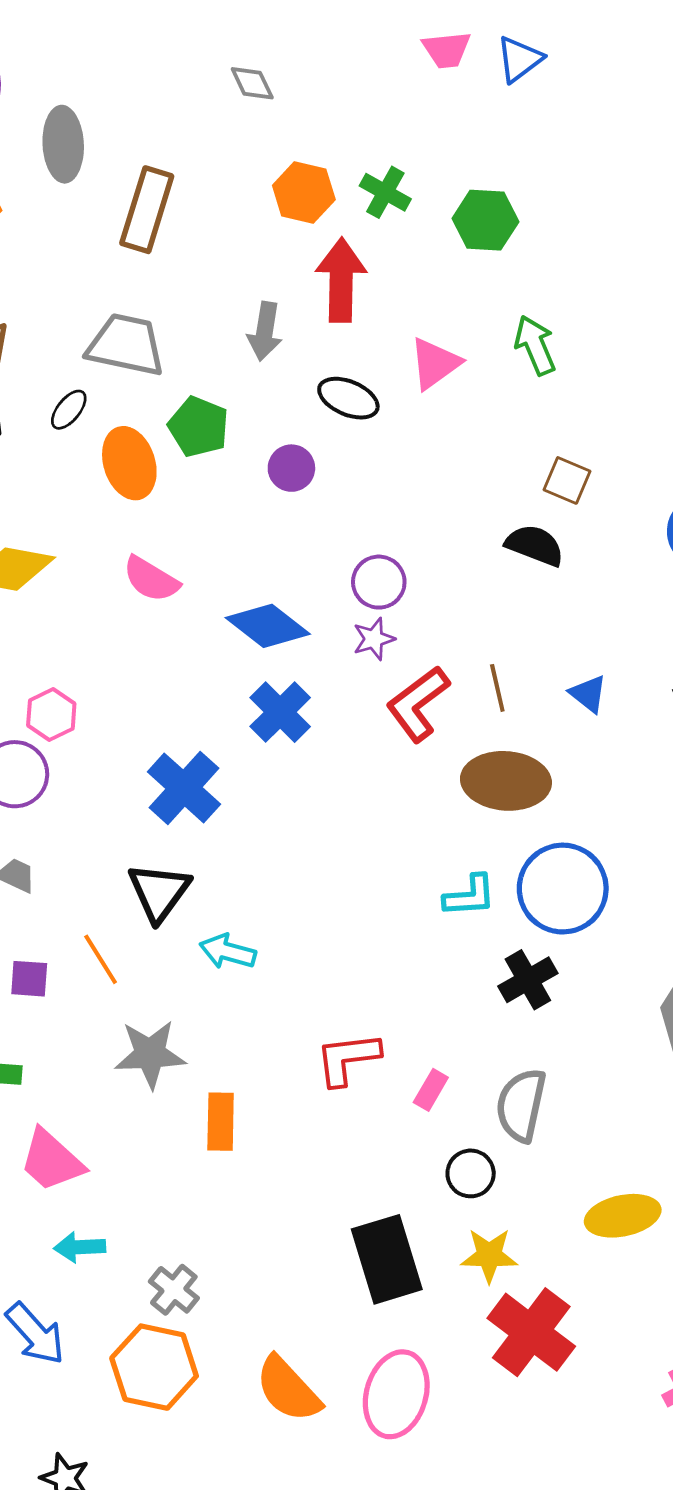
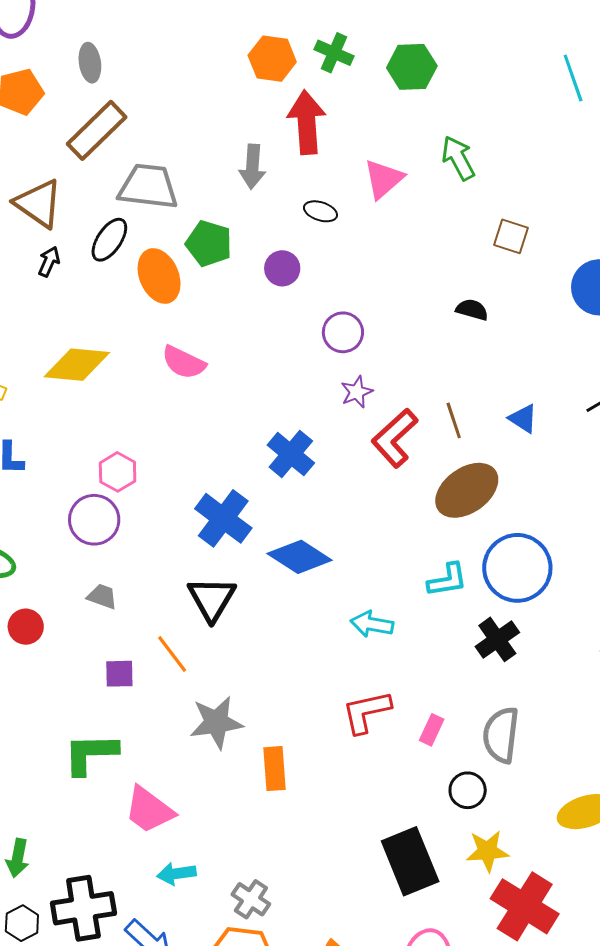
gray ellipse: (63, 144) -> (90, 63), moved, size x0.7
brown rectangle: (147, 210) -> (97, 130), moved, turned 34
black ellipse: (348, 398) -> (320, 211), size x0.7
black ellipse: (69, 410) -> (109, 240), size x1.4
brown square: (567, 480) -> (511, 236), moved
black semicircle: (535, 545) -> (472, 310), size x0.7
purple circle: (379, 582) -> (343, 332), moved
blue diamond: (268, 626) -> (300, 557), moved
brown ellipse: (506, 781) -> (467, 490), turned -34
cyan arrow: (228, 952) -> (372, 624), moved

